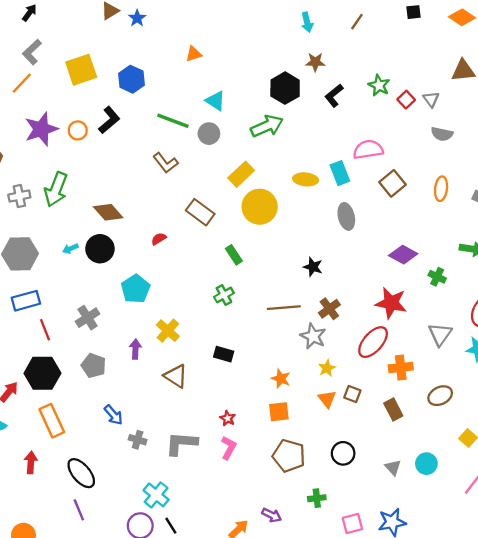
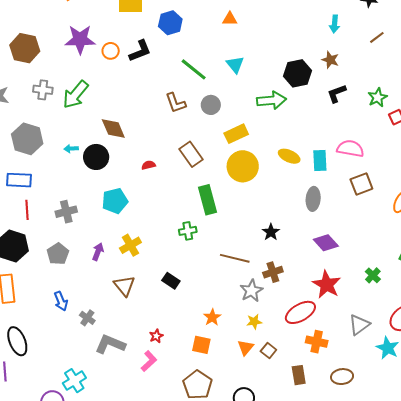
gray circle: (209, 134) -> (211, 105), moved
green rectangle: (234, 255) -> (207, 200), size x1.6
purple diamond: (403, 255) -> (326, 243), moved
gray cross: (138, 440) -> (87, 318), moved

